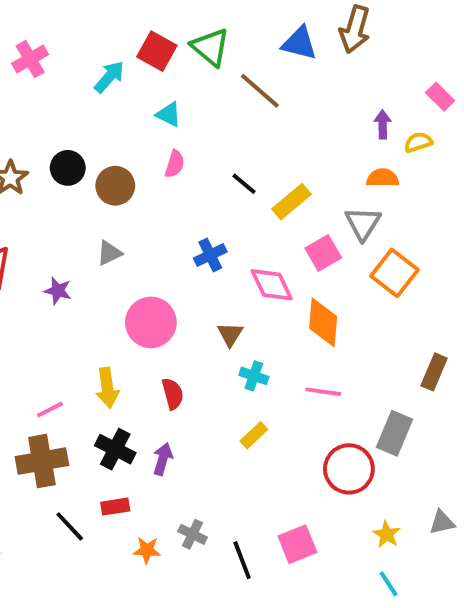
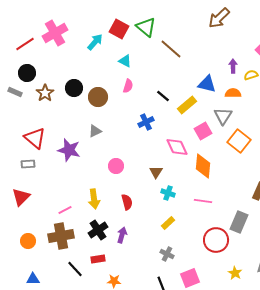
brown arrow: (355, 29) -> (219, 18), turned 30
blue triangle: (299, 43) -> (207, 84), moved
pink cross: (30, 59) -> (55, 33), size x1.4
blue cross: (210, 255) -> (146, 122), moved
purple star: (58, 291) -> (69, 150), size x1.6
pink circle: (151, 322) -> (116, 166), size x0.6
black cross: (115, 449) -> (98, 230), turned 30
gray cross: (192, 534) -> (167, 254), moved

